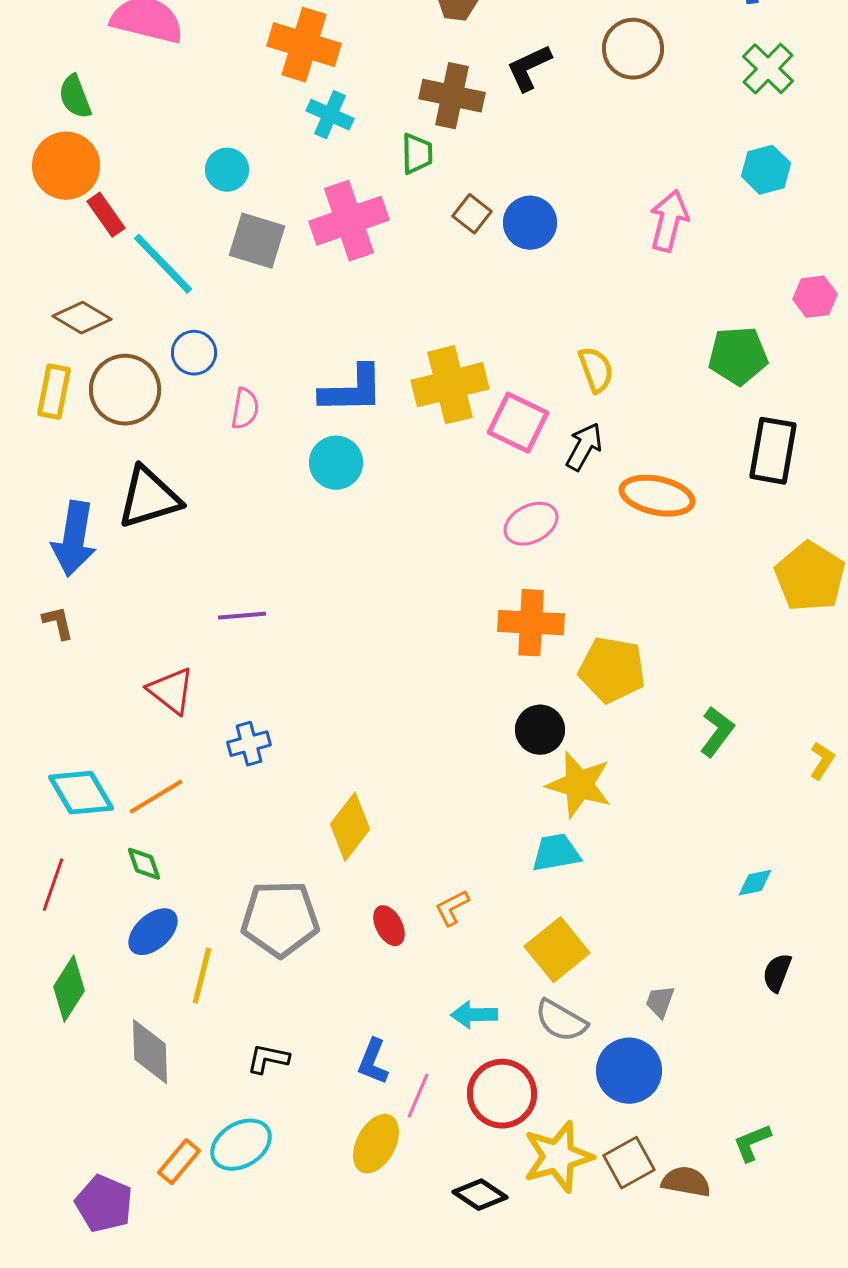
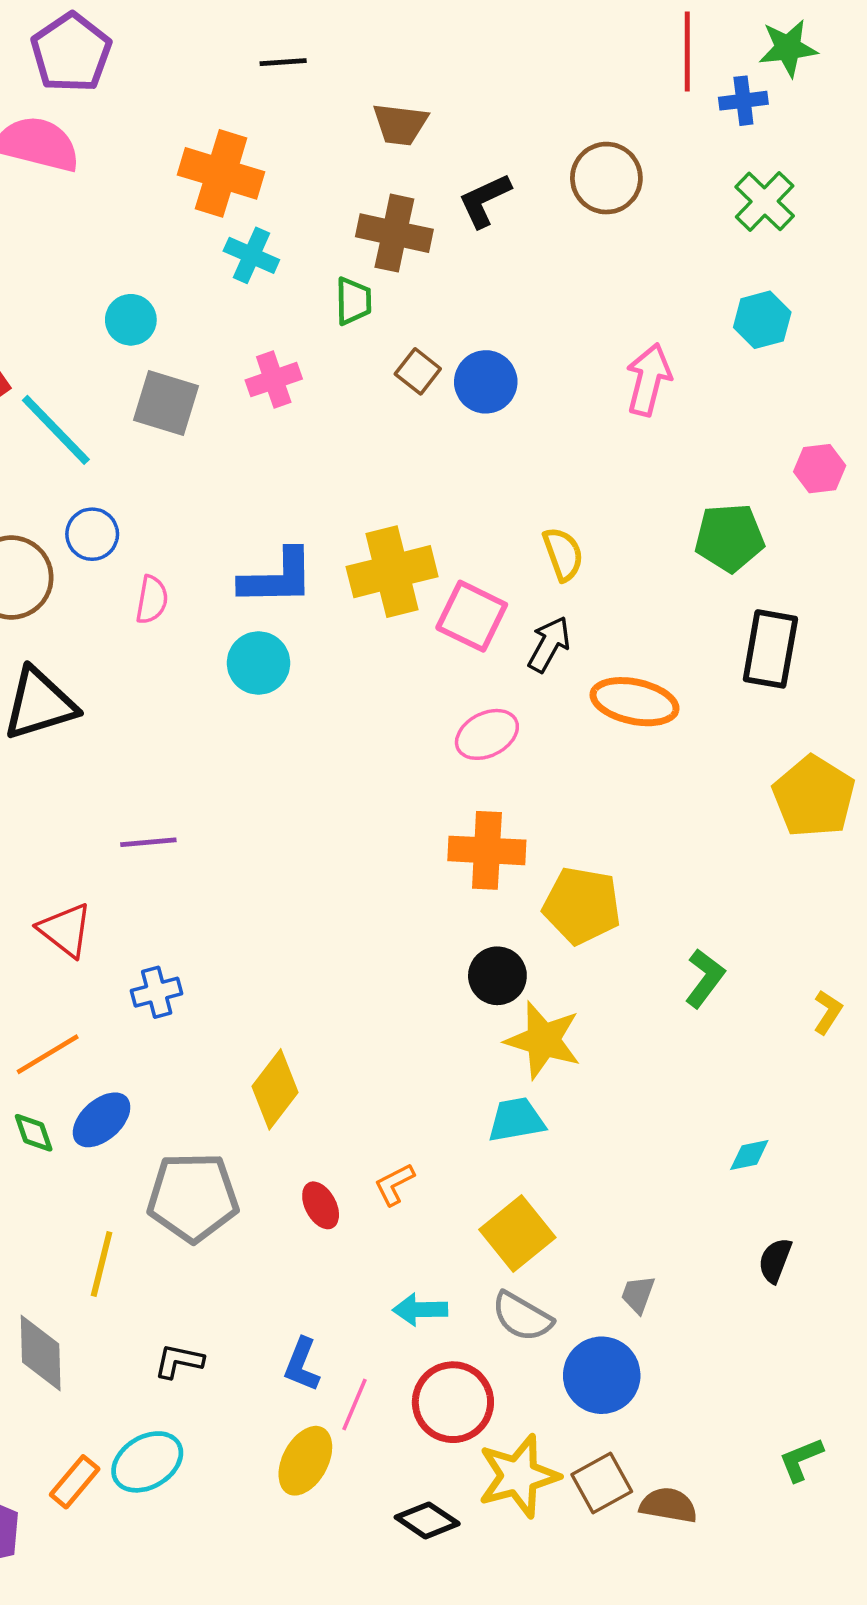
pink cross: (349, 221) -> (274, 380), size x0.6
blue ellipse: (153, 932) -> (102, 1120), moved
green L-shape: (752, 1143) -> (801, 1460), moved

